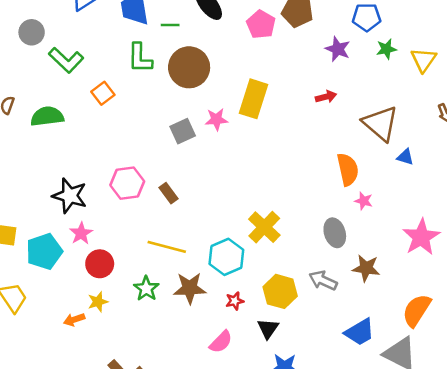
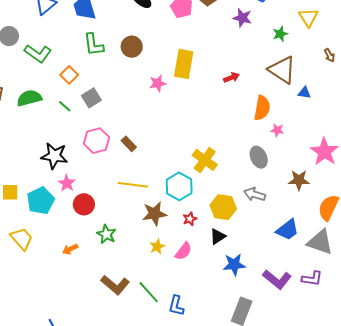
green line: (170, 25) -> (65, 106), moved, turned 48
green star: (386, 49) -> (280, 34), moved
brown circle: (189, 67) -> (132, 47), size x0.7
red arrow: (326, 97) -> (231, 77), moved
gray square: (183, 131) -> (91, 98), moved
orange semicircle: (348, 169) -> (262, 108), turned 30
brown star: (366, 268) -> (299, 180), moved
green star: (146, 289) -> (106, 234), moved
yellow star: (98, 302) -> (157, 247), moved
black triangle: (268, 329) -> (218, 236), turned 30

